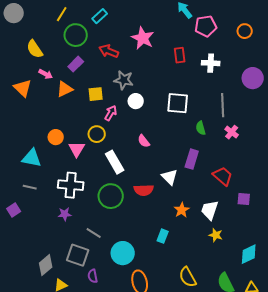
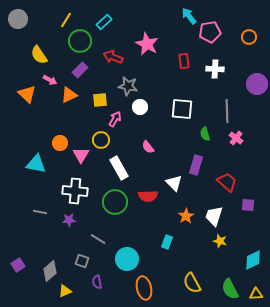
gray line: (30, 187) -> (40, 212), moved
purple square: (14, 210) -> (18, 265), moved
gray square: (78, 255) -> (82, 261), size x0.6

